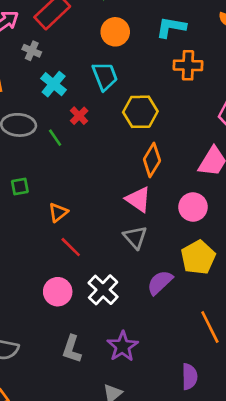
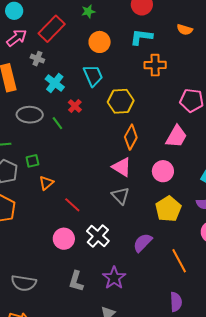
orange triangle: (58, 212) -> (46, 183), moved
purple semicircle: (160, 282) -> (143, 243), moved
purple semicircle: (190, 377) -> (176, 302), moved

